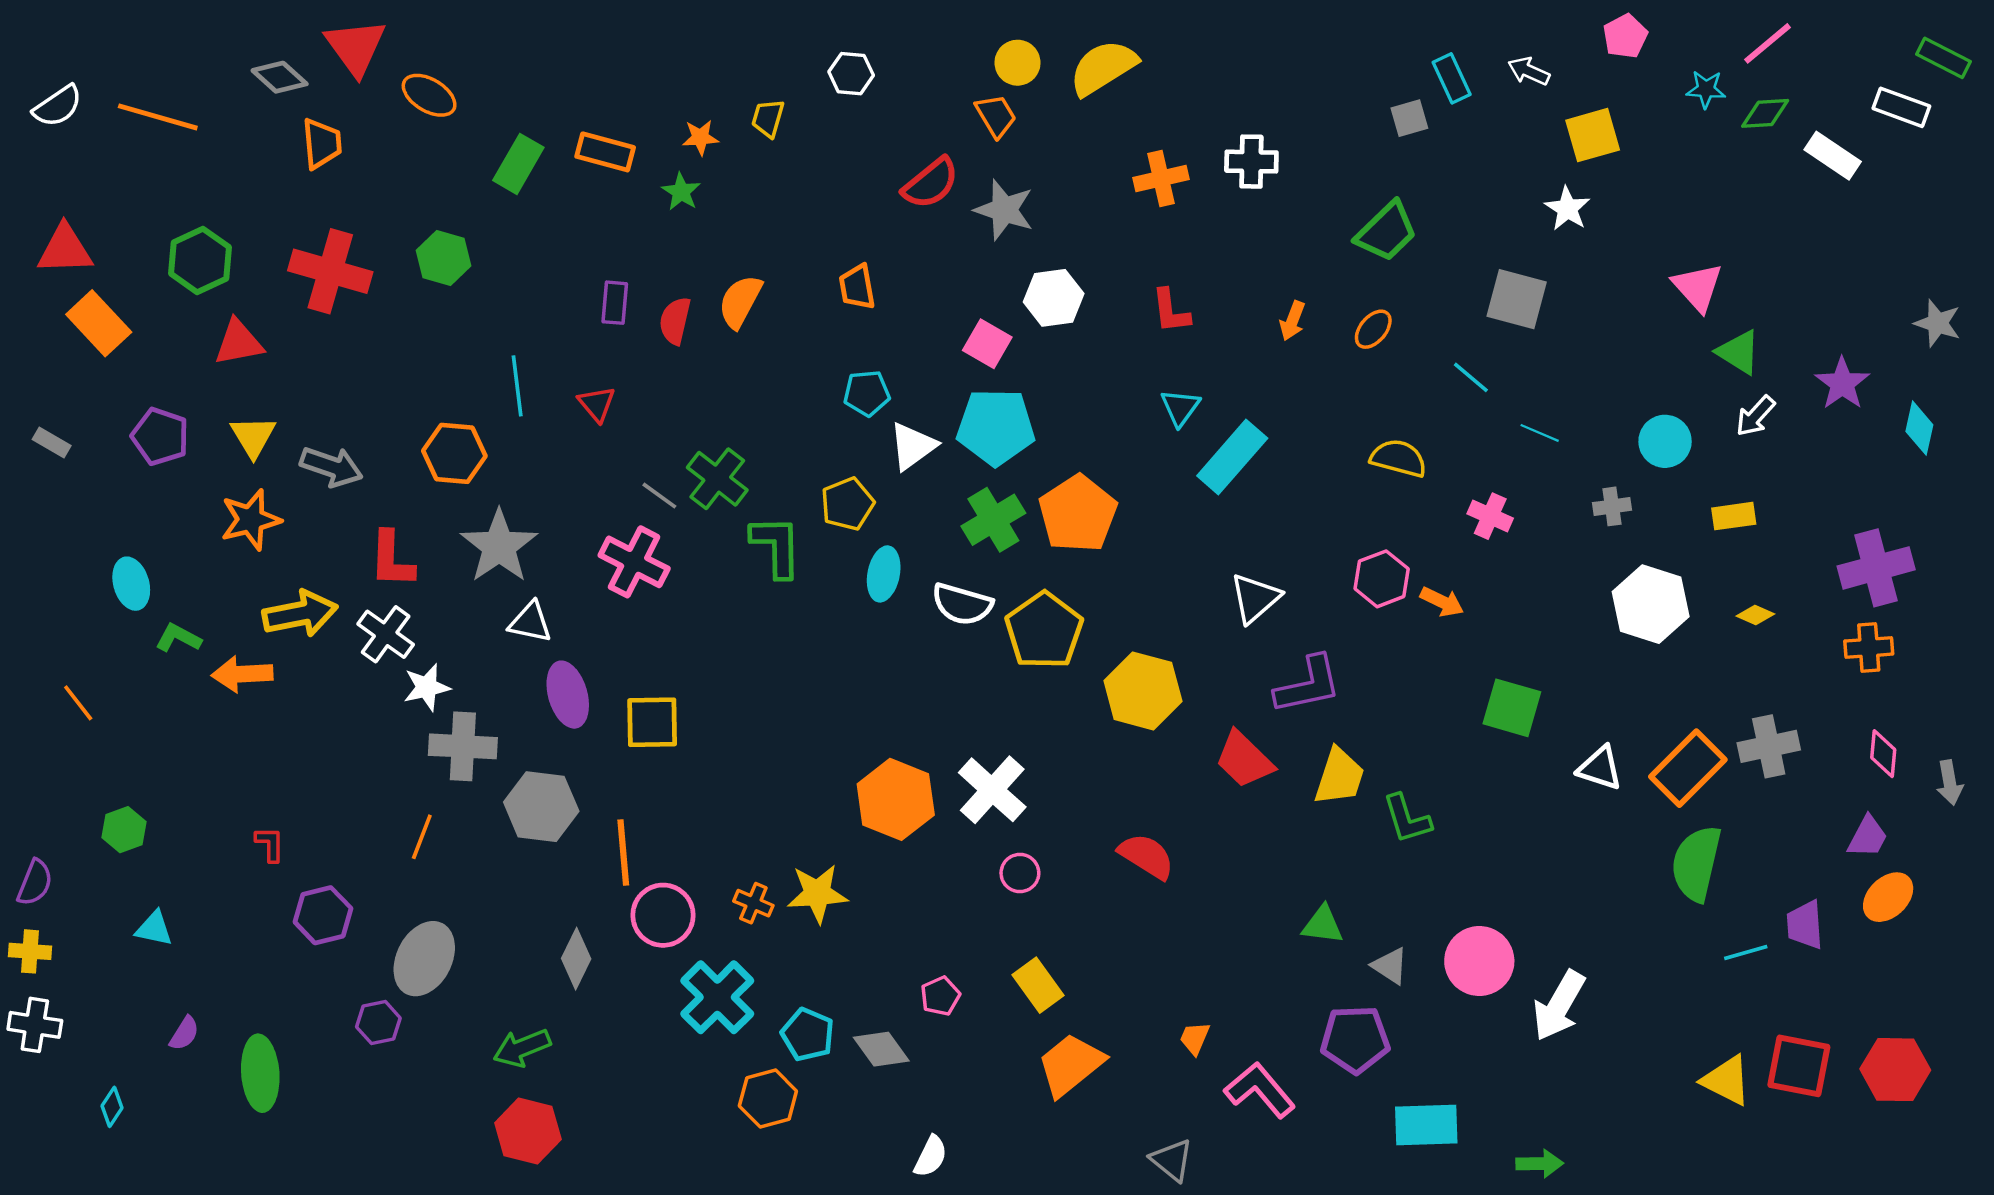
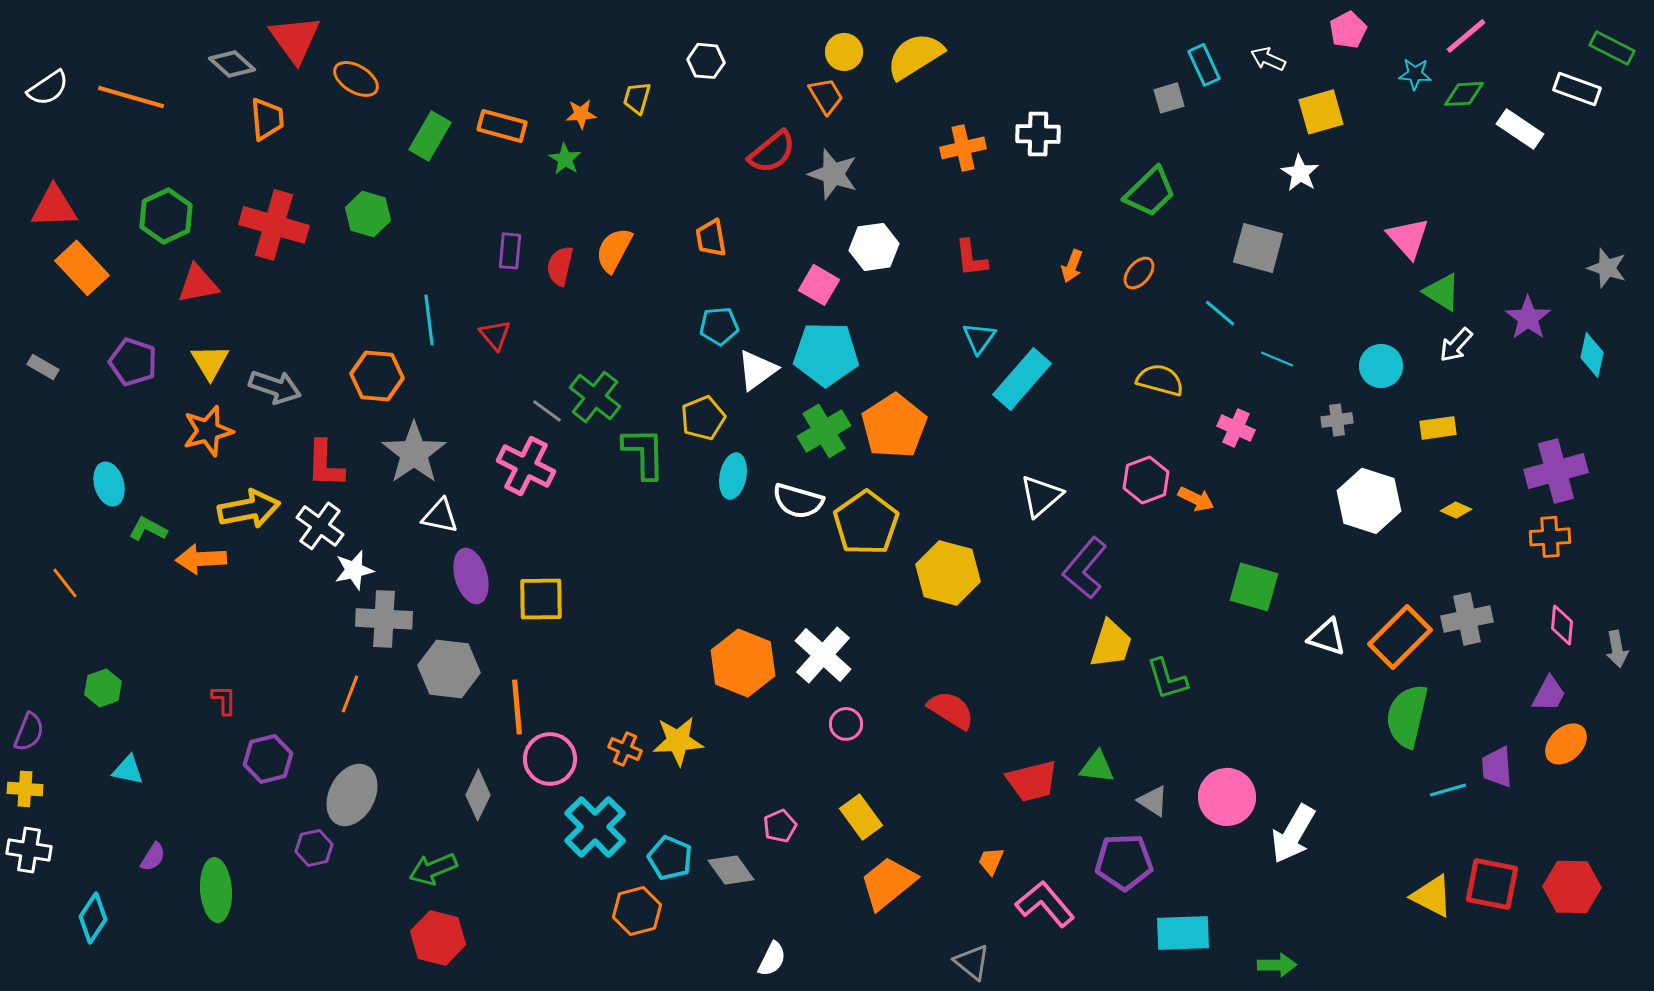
purple L-shape: (1308, 685) -> (1085, 568), turned 142
red trapezoid: (1244, 760) -> (1032, 781), moved, turned -58
cyan diamond: (112, 1107) -> (93, 918), size x1.5

